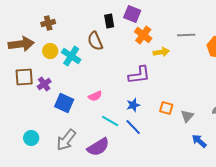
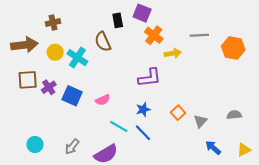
blue square: (64, 103) -> (72, 96), moved
orange square: (166, 108) -> (178, 113), turned 32
gray arrow: (66, 140) -> (72, 147), size x0.7

